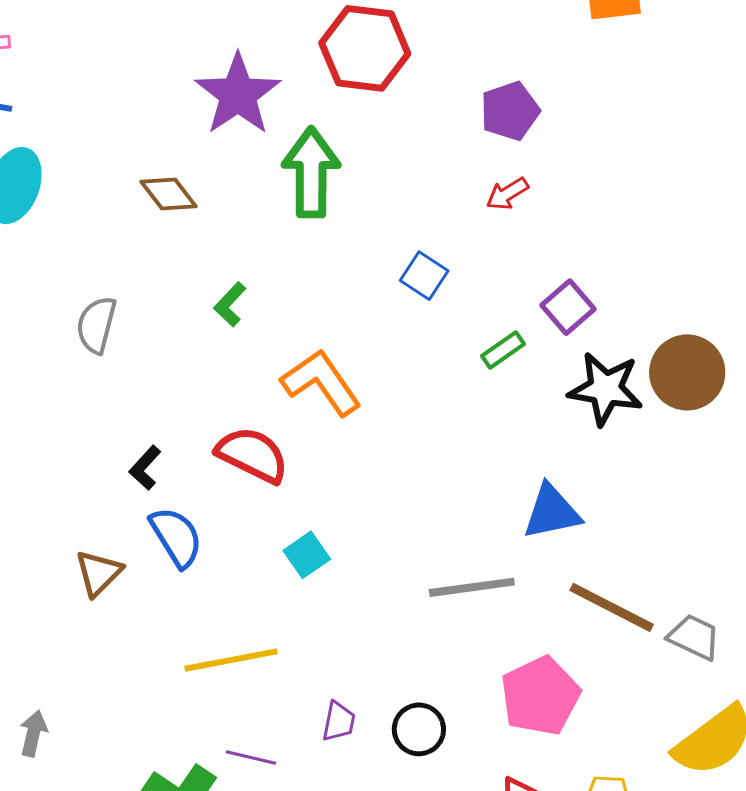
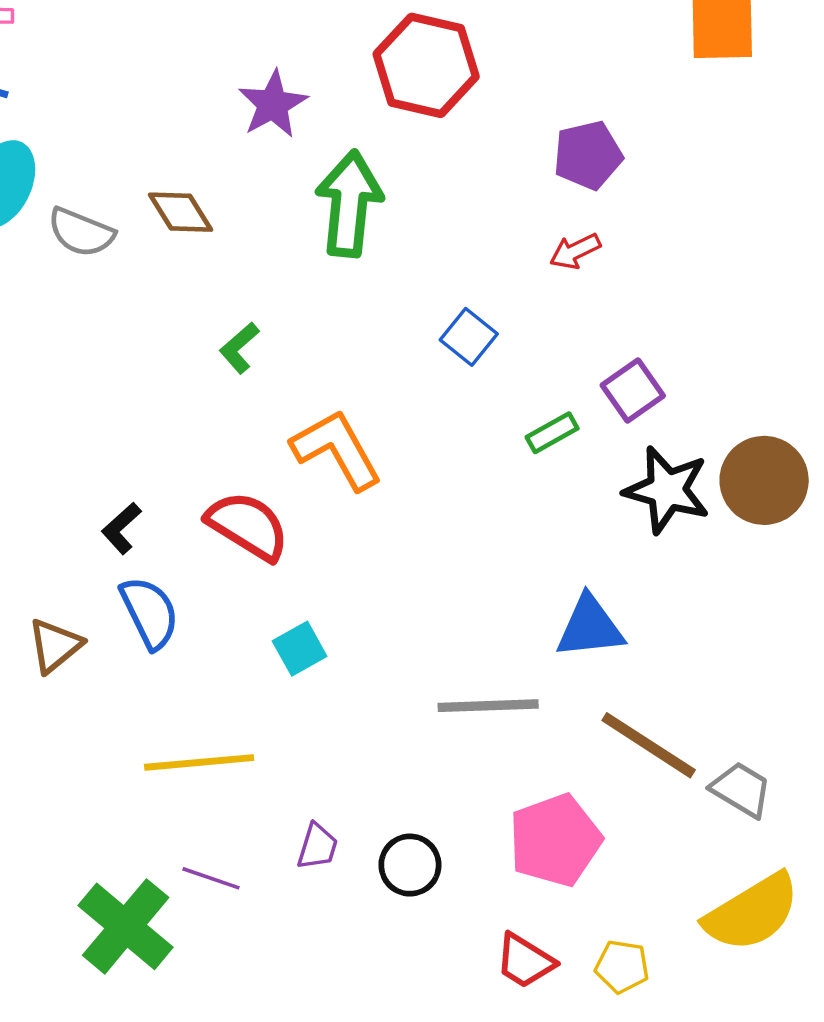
purple star: (238, 94) -> (273, 104), size x0.7
gray semicircle: (96, 325) -> (81, 232), moved, turned -88

